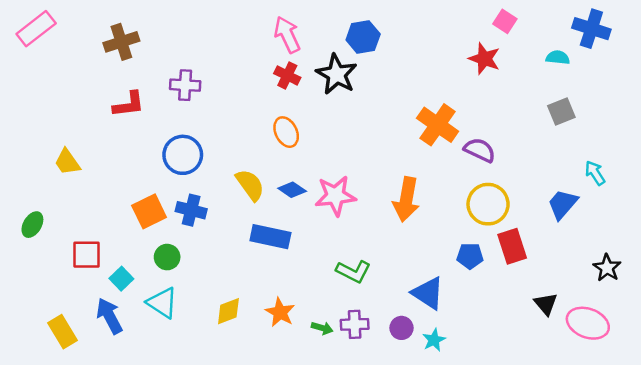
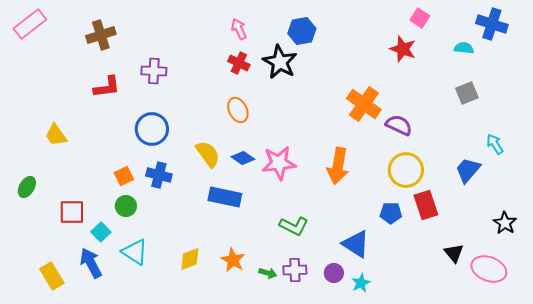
pink arrow: (287, 35) -> (239, 29), size x0.7
orange square: (149, 211) -> (124, 176), size x0.7
green circle: (167, 257) -> (126, 206), moved

